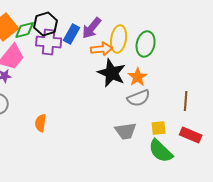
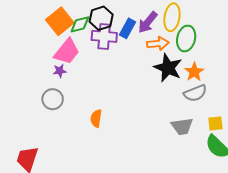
yellow ellipse: (119, 39) -> (172, 17), moved
green ellipse: (146, 44) -> (186, 38), moved

